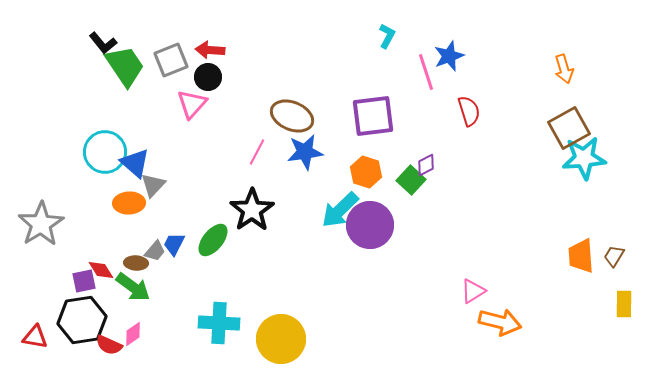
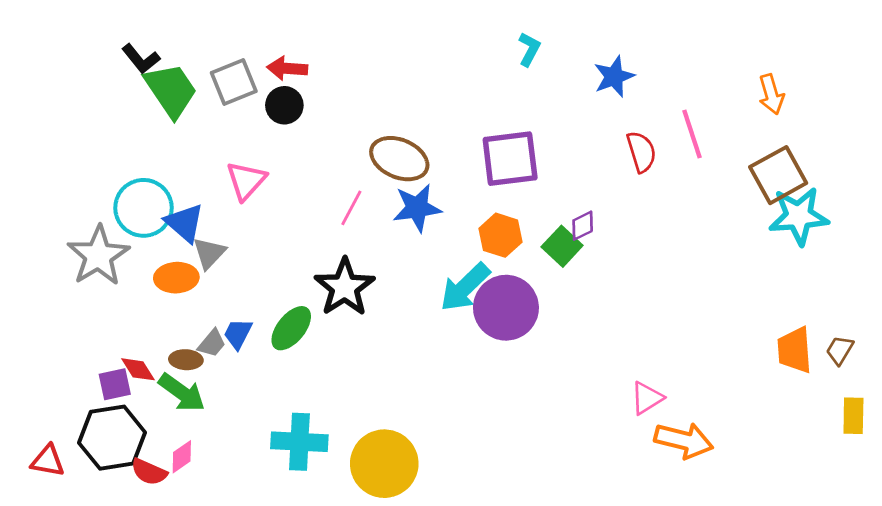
pink line: (426, 72) -> (692, 134), moved
pink triangle: (192, 104) -> (246, 181), moved
gray star: (41, 224) -> (98, 256), moved

